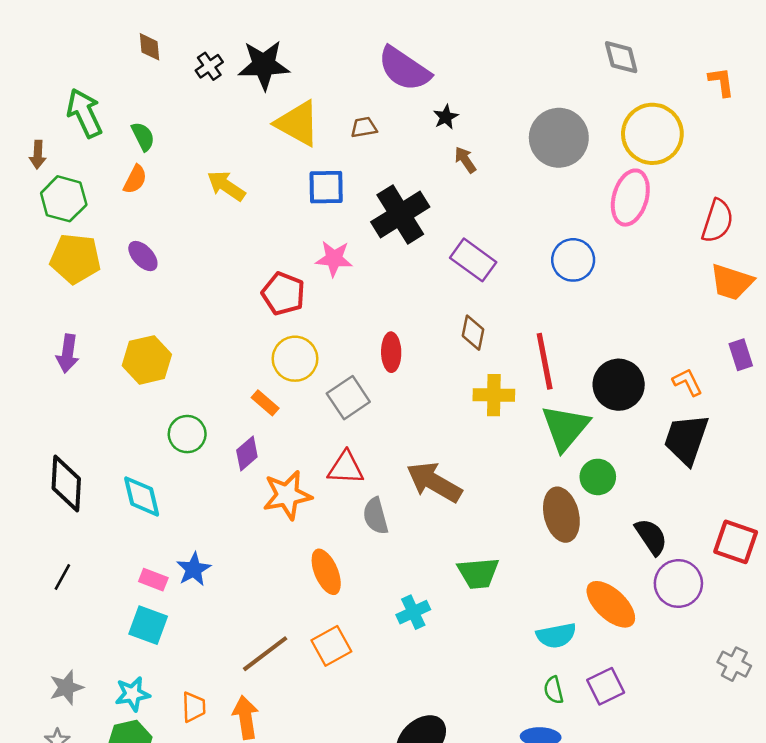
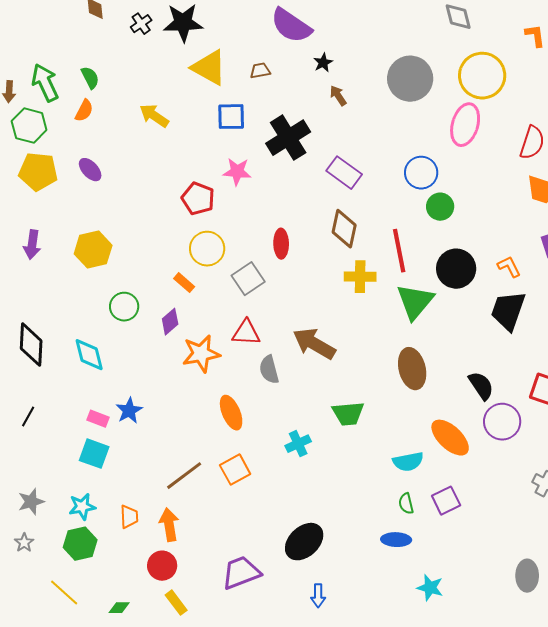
green arrow: (84, 113) -> (45, 83), moved
brown diamond: (473, 333) -> (344, 229), size x1.4
green circle: (598, 477) -> (440, 207), moved

